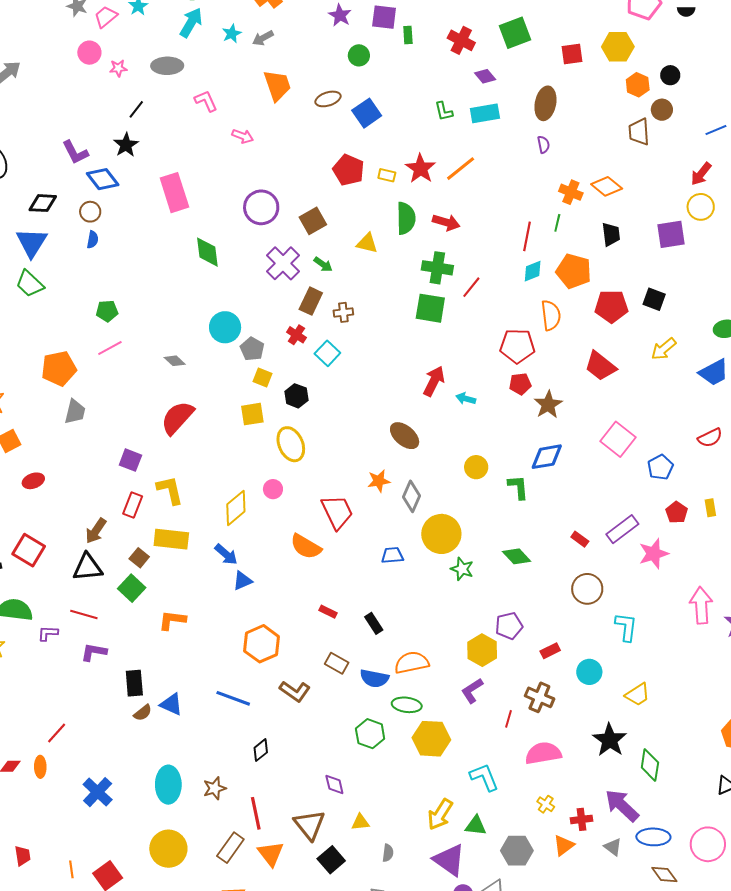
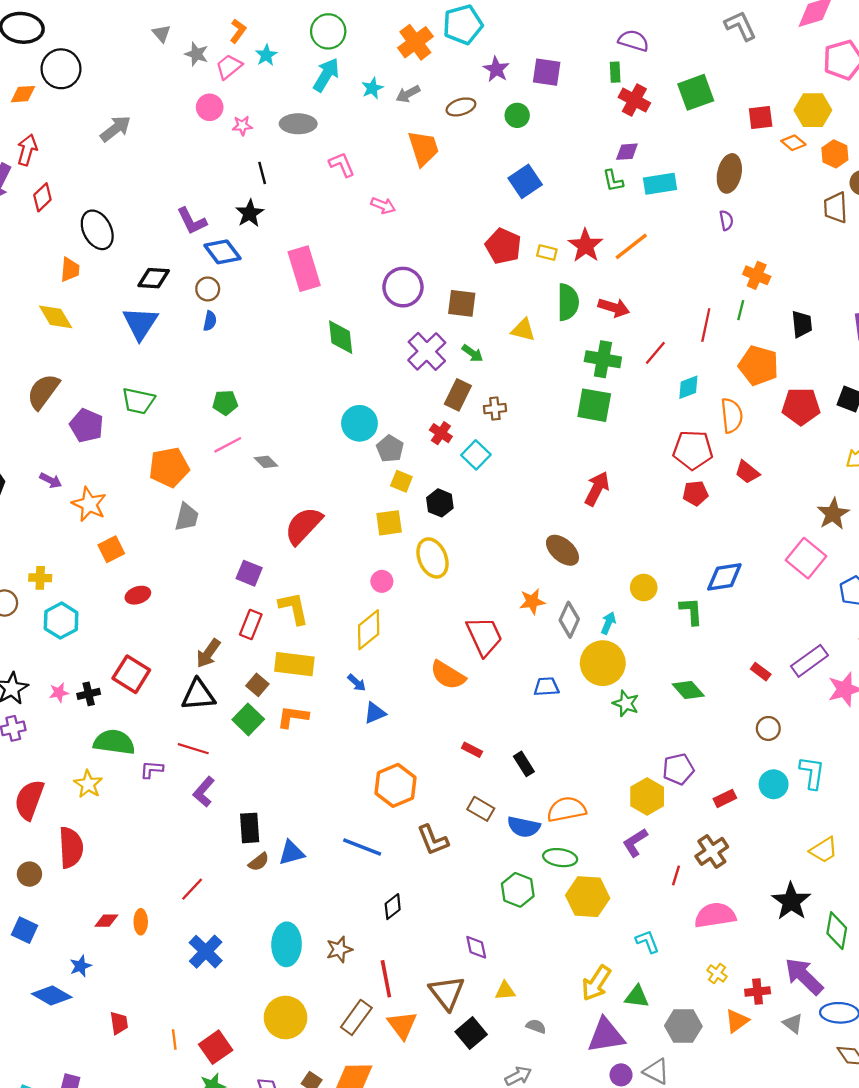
green rectangle: (408, 35) -> (615, 72), moved
purple diamond: (485, 76) -> (627, 152), moved, turned -55
brown ellipse: (328, 99) -> (461, 107), moved
black line: (136, 109) -> (262, 173), turned -54
orange diamond: (607, 186) -> (793, 143), moved, size x0.7
brown square: (313, 221) -> (462, 303), turned 36
cyan diamond: (533, 271) -> (688, 387), moved
green trapezoid: (30, 284) -> (138, 401), moved, turned -32
red line: (471, 287) -> (655, 353), moved
gray diamond: (175, 361) -> (266, 462), moved
red trapezoid: (600, 366) -> (747, 472), moved, size x0.7
cyan arrow: (466, 399) -> (608, 623), moved, turned 96
brown star: (548, 405) -> (833, 514), moved
pink circle: (273, 489) -> (382, 581), moved
blue arrow: (226, 554) -> (357, 683), size x0.7
brown circle: (587, 589) -> (768, 728), size x0.7
orange L-shape: (172, 620) -> (293, 717), moved
purple L-shape: (94, 652) -> (204, 792), turned -60
cyan circle: (589, 672) -> (774, 784), moved
brown L-shape: (295, 691) -> (433, 840), turned 32
brown cross: (539, 697) -> (712, 851), turned 32
blue triangle: (171, 704) -> (291, 853), turned -40
red line: (57, 733) -> (192, 889), moved
cyan L-shape: (484, 777) -> (647, 942), size x0.7
gray semicircle: (388, 853) -> (536, 1026), turned -78
purple triangle: (449, 860) -> (606, 1035), turned -45

